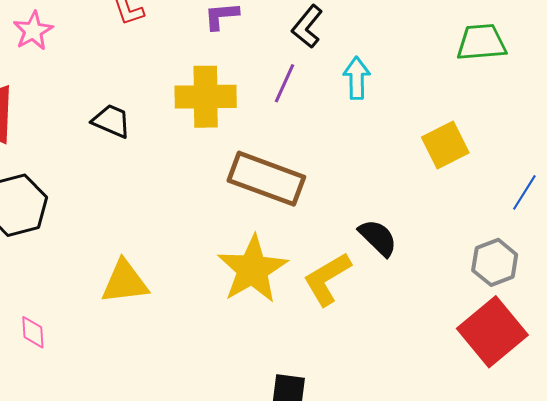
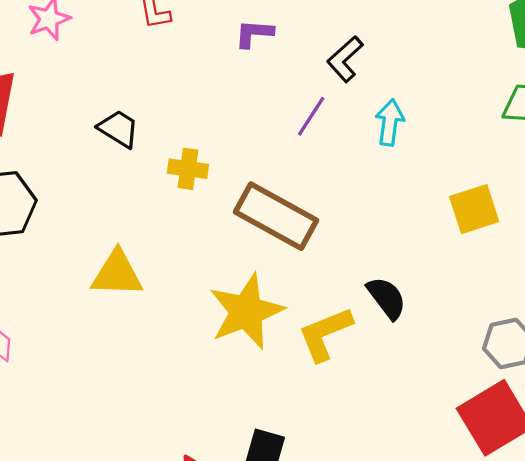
yellow cross: (206, 97) -> (188, 169), moved, size x0.6
yellow triangle: (125, 282) -> (117, 274), moved

